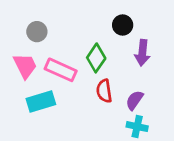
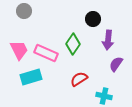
gray circle: (37, 32) -> (24, 11), moved
red semicircle: (104, 91) -> (79, 79), moved, turned 66
purple semicircle: (134, 100) -> (116, 64), moved

